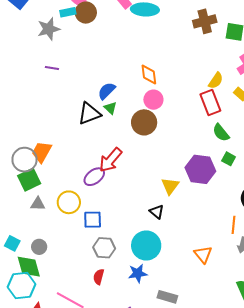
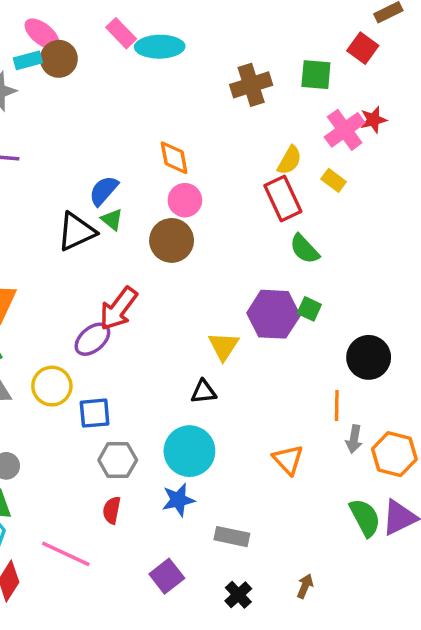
brown cross: (205, 21) -> (251, 85), moved
green square: (229, 159) -> (309, 309), moved
black triangle: (157, 212) -> (204, 392), turned -42

